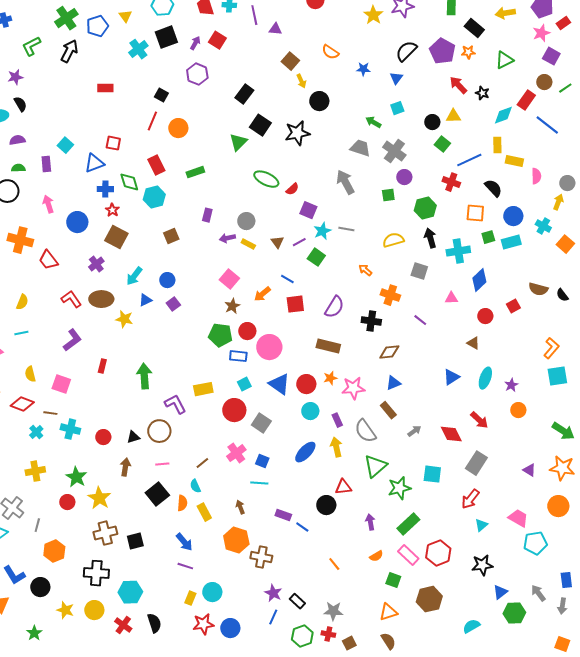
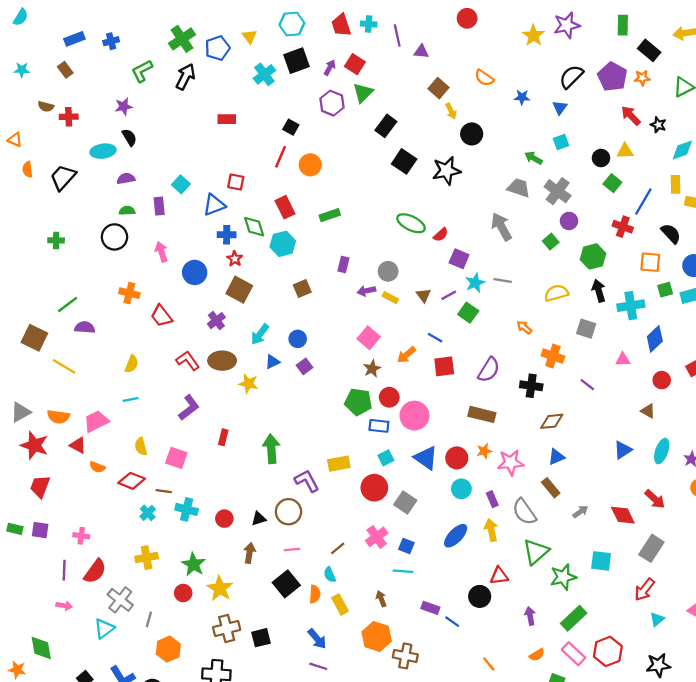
green triangle: (238, 142) -> (363, 93), moved
blue line: (469, 160) -> (643, 201), turned -35
green square: (388, 195) -> (551, 242), turned -32
orange cross: (20, 240) -> (129, 293), size x0.7

